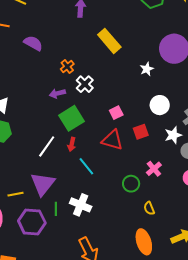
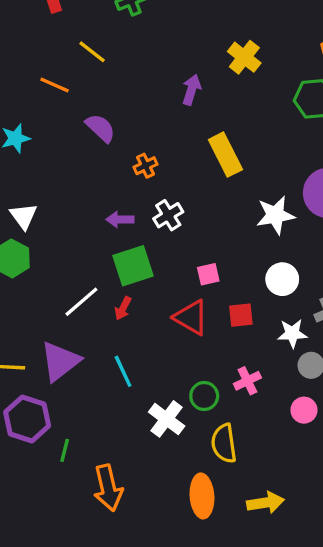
orange cross: (67, 67) -> (145, 166), moved
white star: (147, 69) -> (275, 215), size x1.6
cyan line: (86, 166) -> (123, 371), moved
white cross: (81, 205) -> (167, 419), moved
yellow semicircle: (149, 208) -> (224, 443), size x1.6
green line: (56, 209) -> (65, 450), moved

